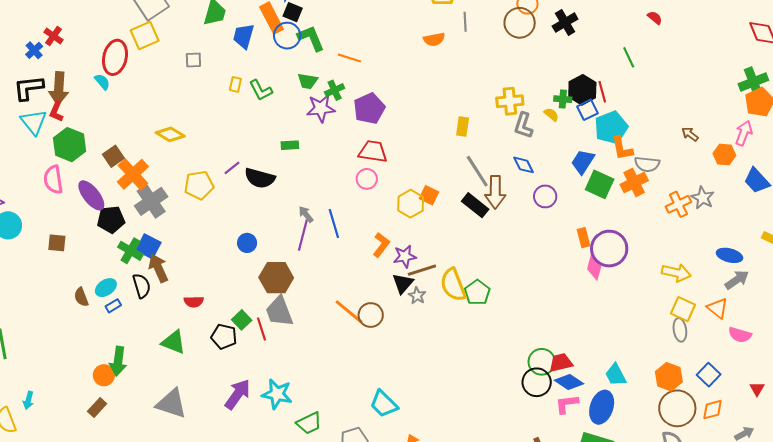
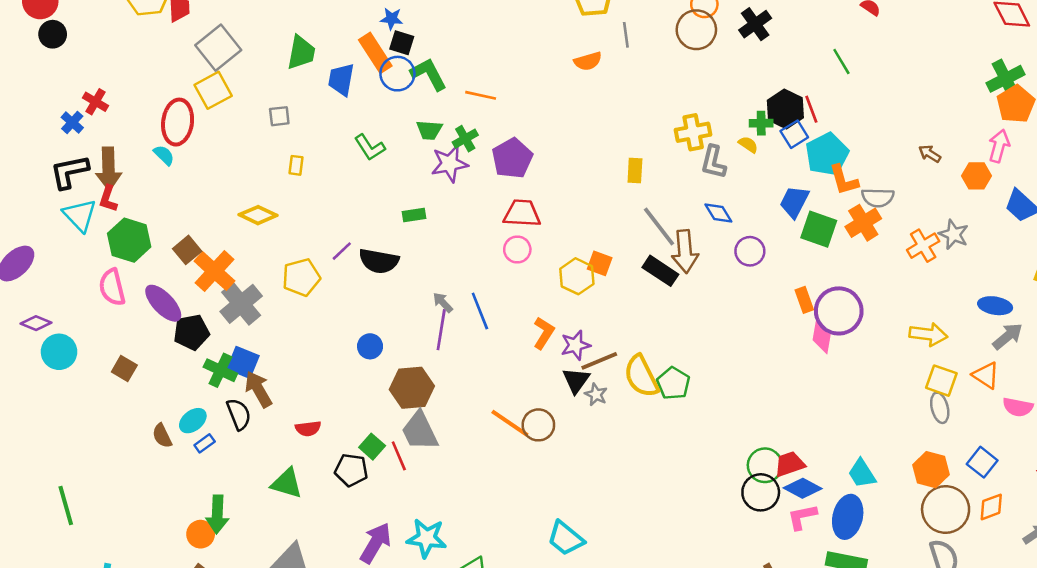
yellow rectangle: (235, 84) -> (296, 165), moved
brown square: (57, 243) -> (124, 369), turned 30

